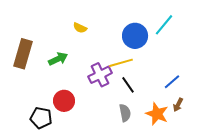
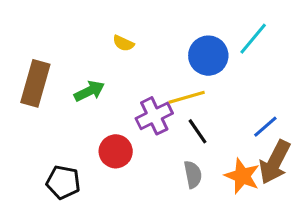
red circle: (64, 101) -> (116, 151), moved
brown arrow: (178, 105) -> (275, 162), size x2.0

